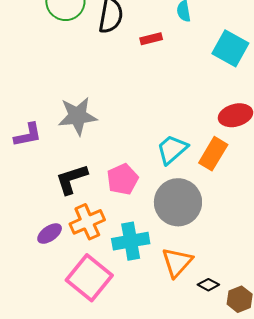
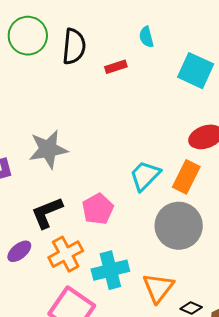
gray circle: (178, 202) -> (179, 226), moved
purple ellipse: (50, 234) -> (19, 251), moved

